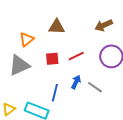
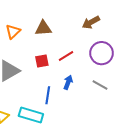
orange triangle: (27, 39) -> (13, 32), moved
gray line: (95, 87) -> (100, 85), moved

